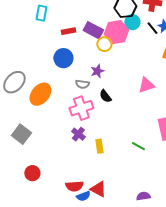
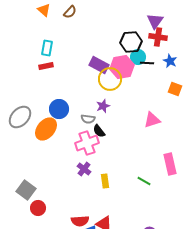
black line: (152, 28) -> (147, 63), moved, turned -48
red rectangle: (68, 31) -> (46, 66), moved
yellow circle: (104, 44) -> (110, 79), size x1.5
blue circle: (63, 58) -> (59, 109), moved
black semicircle: (105, 96) -> (99, 131), moved
gray square: (21, 134) -> (26, 190), moved

